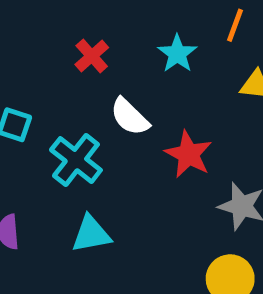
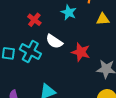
cyan cross: (76, 160) -> (30, 52), moved

